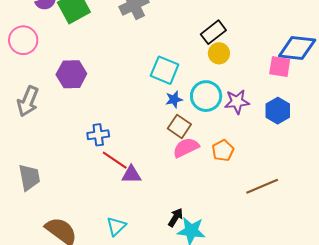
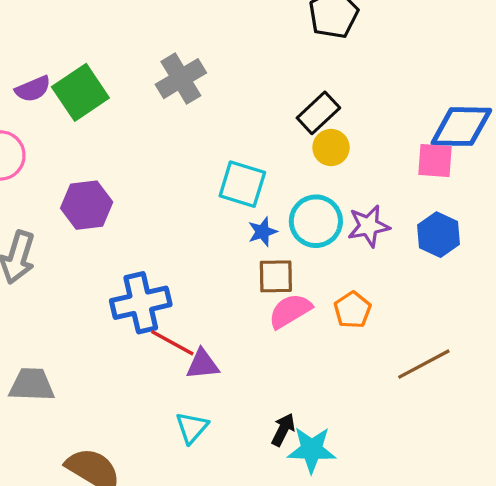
brown square: (179, 126) -> (276, 276), turned -30
blue cross: (98, 135) -> (141, 303), size x1.6
gray trapezoid: (29, 177) -> (32, 385), turned -72
cyan triangle: (116, 226) -> (192, 428), moved

